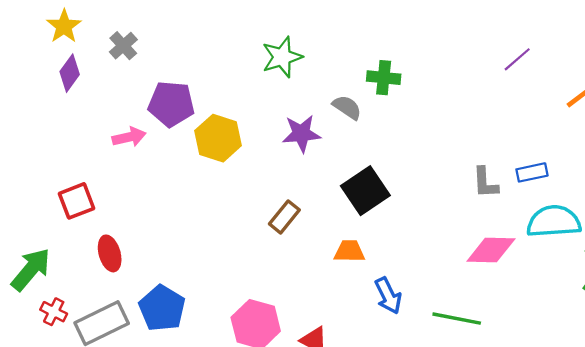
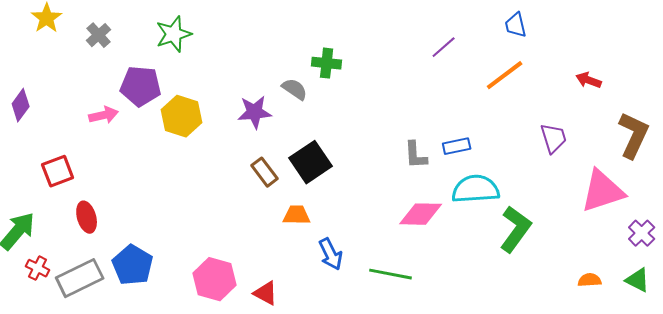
green star: (282, 57) -> (174, 34), moved
purple diamond: (70, 73) -> (21, 105), moved
brown rectangle: (284, 217) -> (265, 172), moved, turned -76

